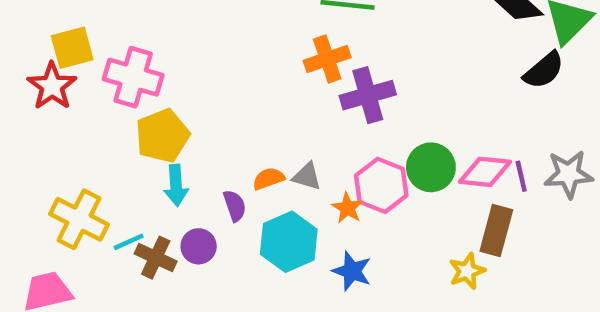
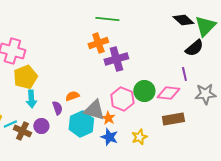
gray triangle: (307, 176) -> (94, 110), moved, size x1.6
purple line: (521, 176) -> (184, 74), moved
orange star: (347, 208) -> (108, 118), moved
brown rectangle: (496, 230) -> (173, 119), turned 65
yellow star: (467, 271) -> (139, 137), moved

